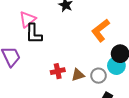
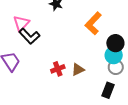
black L-shape: (34, 34) -> (29, 36), turned -35
gray circle: (99, 76) -> (116, 67), moved

